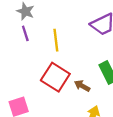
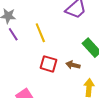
red square: (55, 77) -> (49, 64), size x0.7

